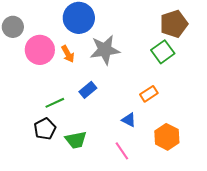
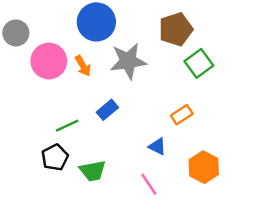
brown pentagon: (174, 24) -> (176, 29), moved

